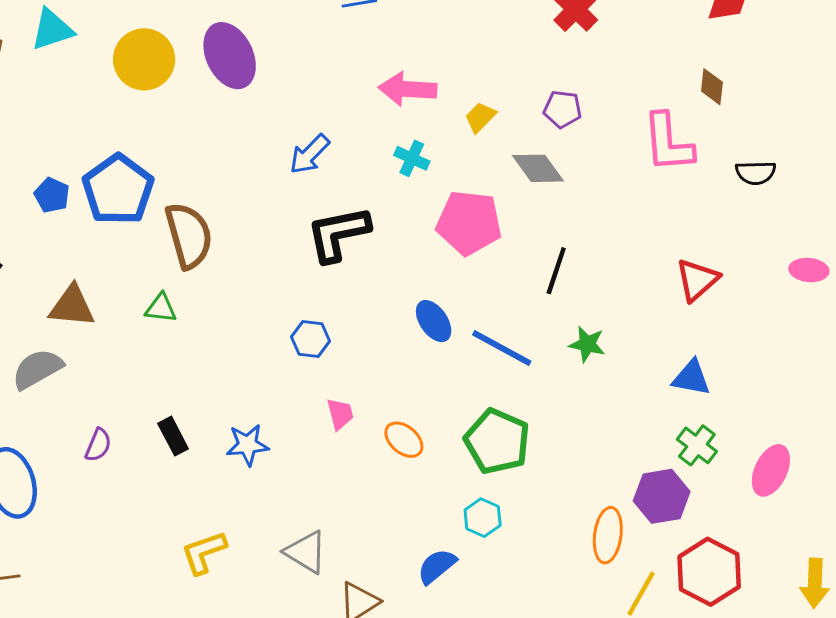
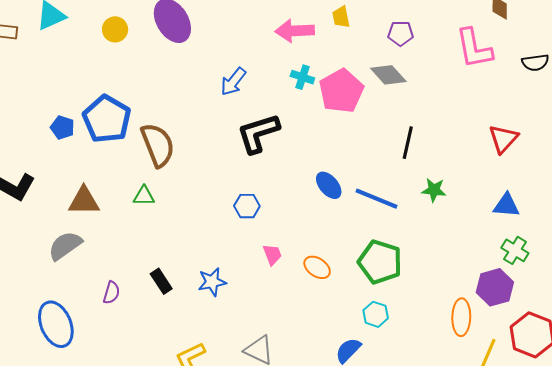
yellow circle: (144, 59) -> (115, 29), size x0.6
yellow trapezoid: (480, 117) -> (341, 17), moved, turned -50
pink pentagon: (469, 223) -> (341, 91), moved, turned -30

